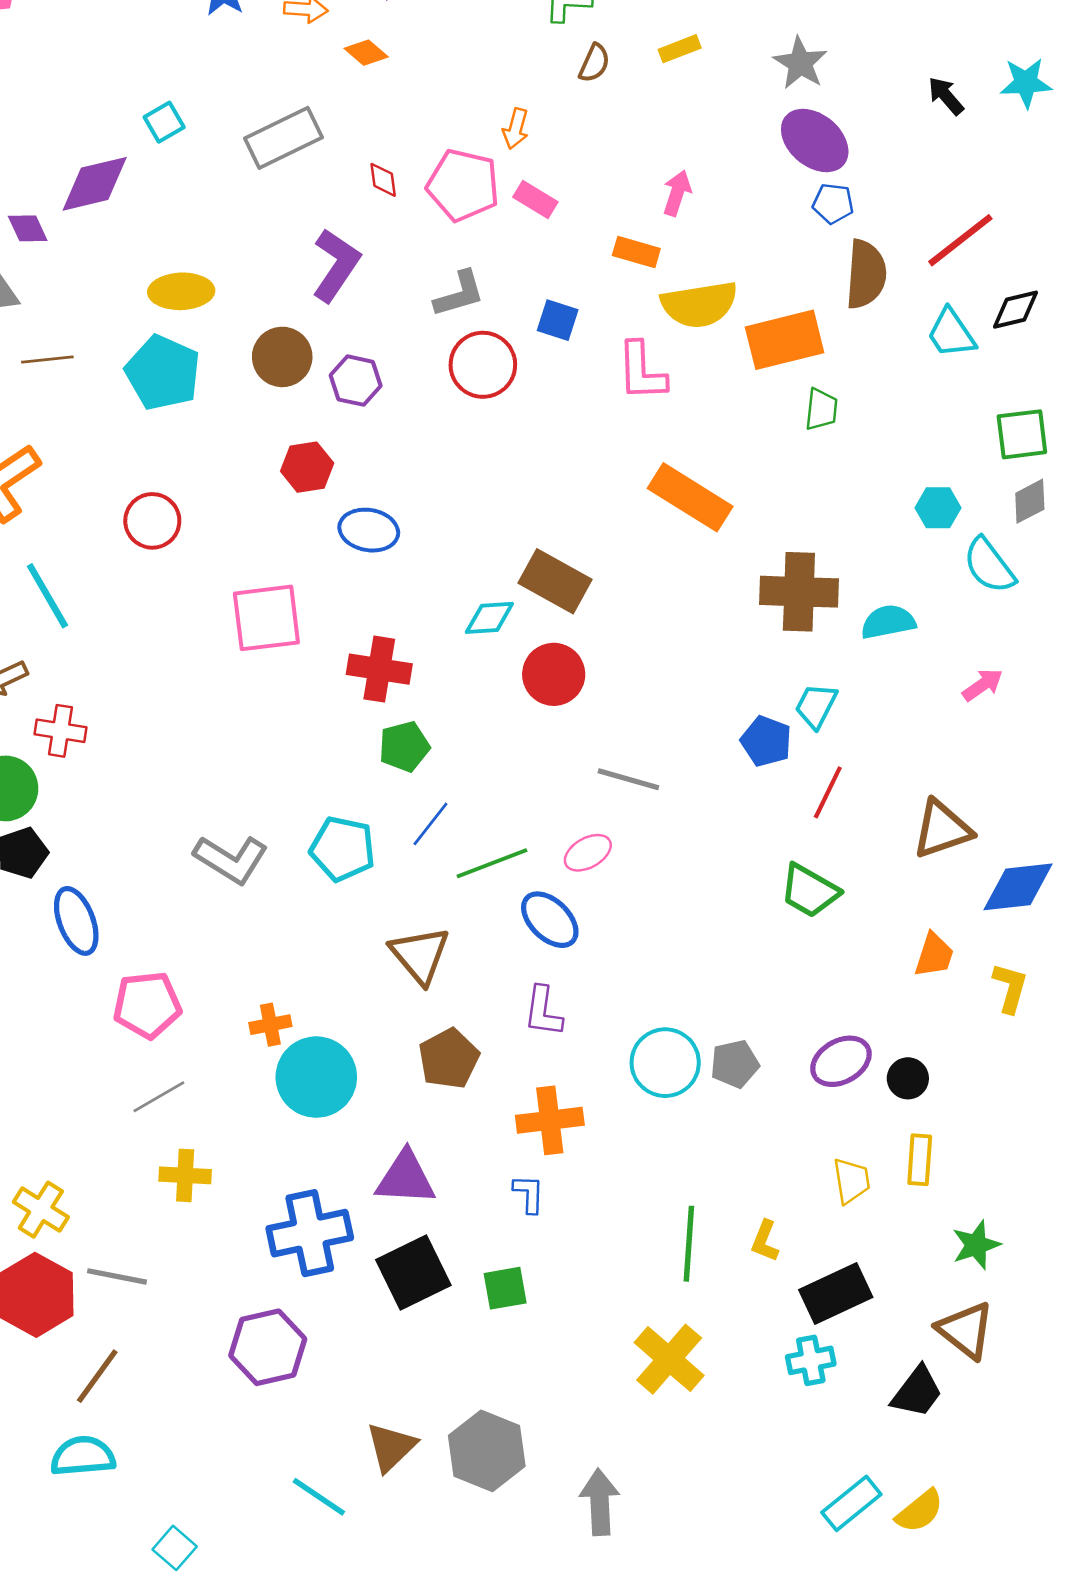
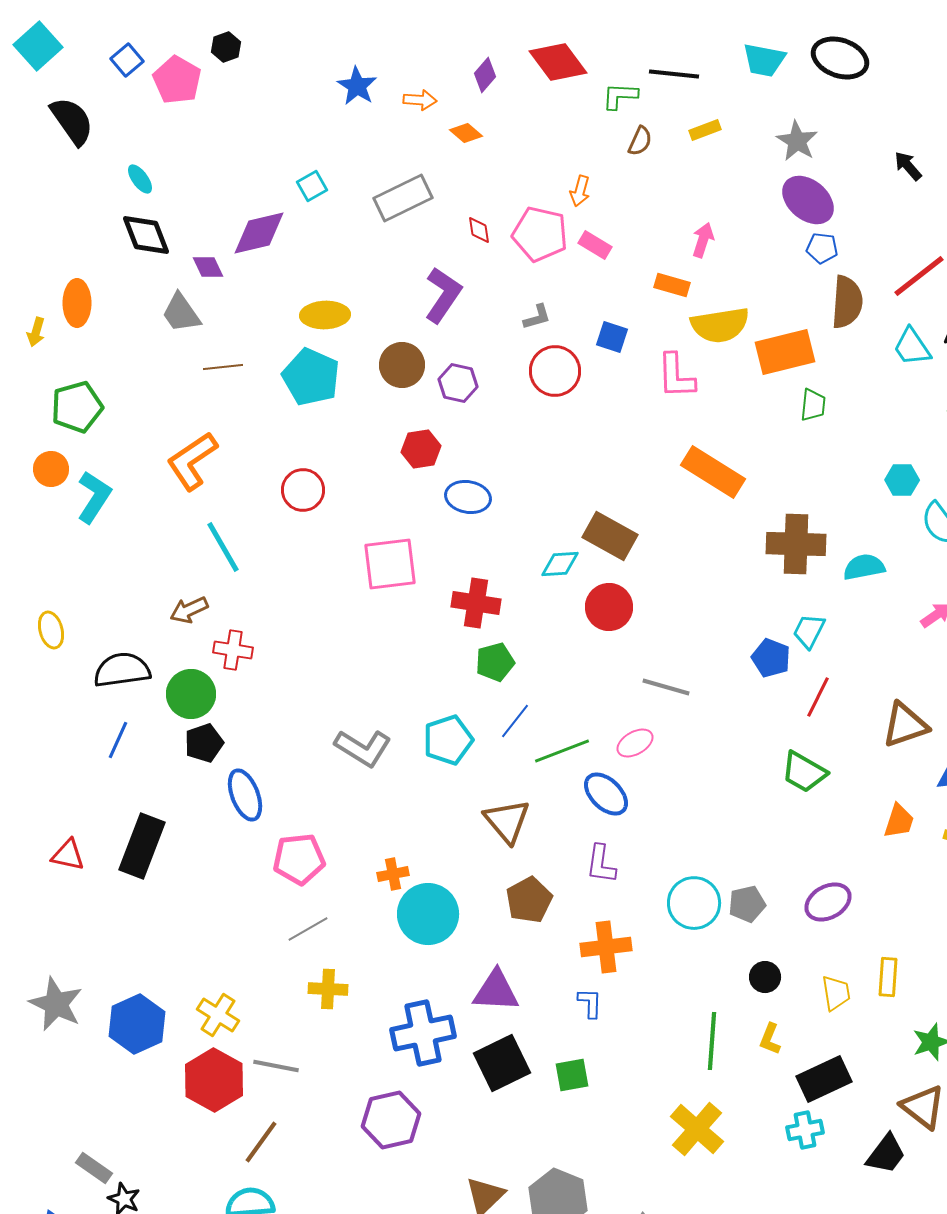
gray L-shape: (459, 294) -> (537, 317), size x0.7
cyan pentagon: (343, 849) -> (448, 740), turned -30
black circle: (908, 1078) -> (765, 977), moved

